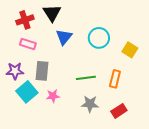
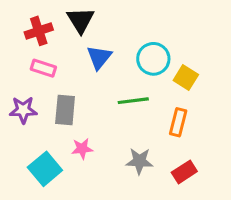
yellow square: (130, 50) -> (186, 77), moved
green line: (86, 78) -> (133, 101), moved
cyan square: (27, 92) -> (45, 169), moved

